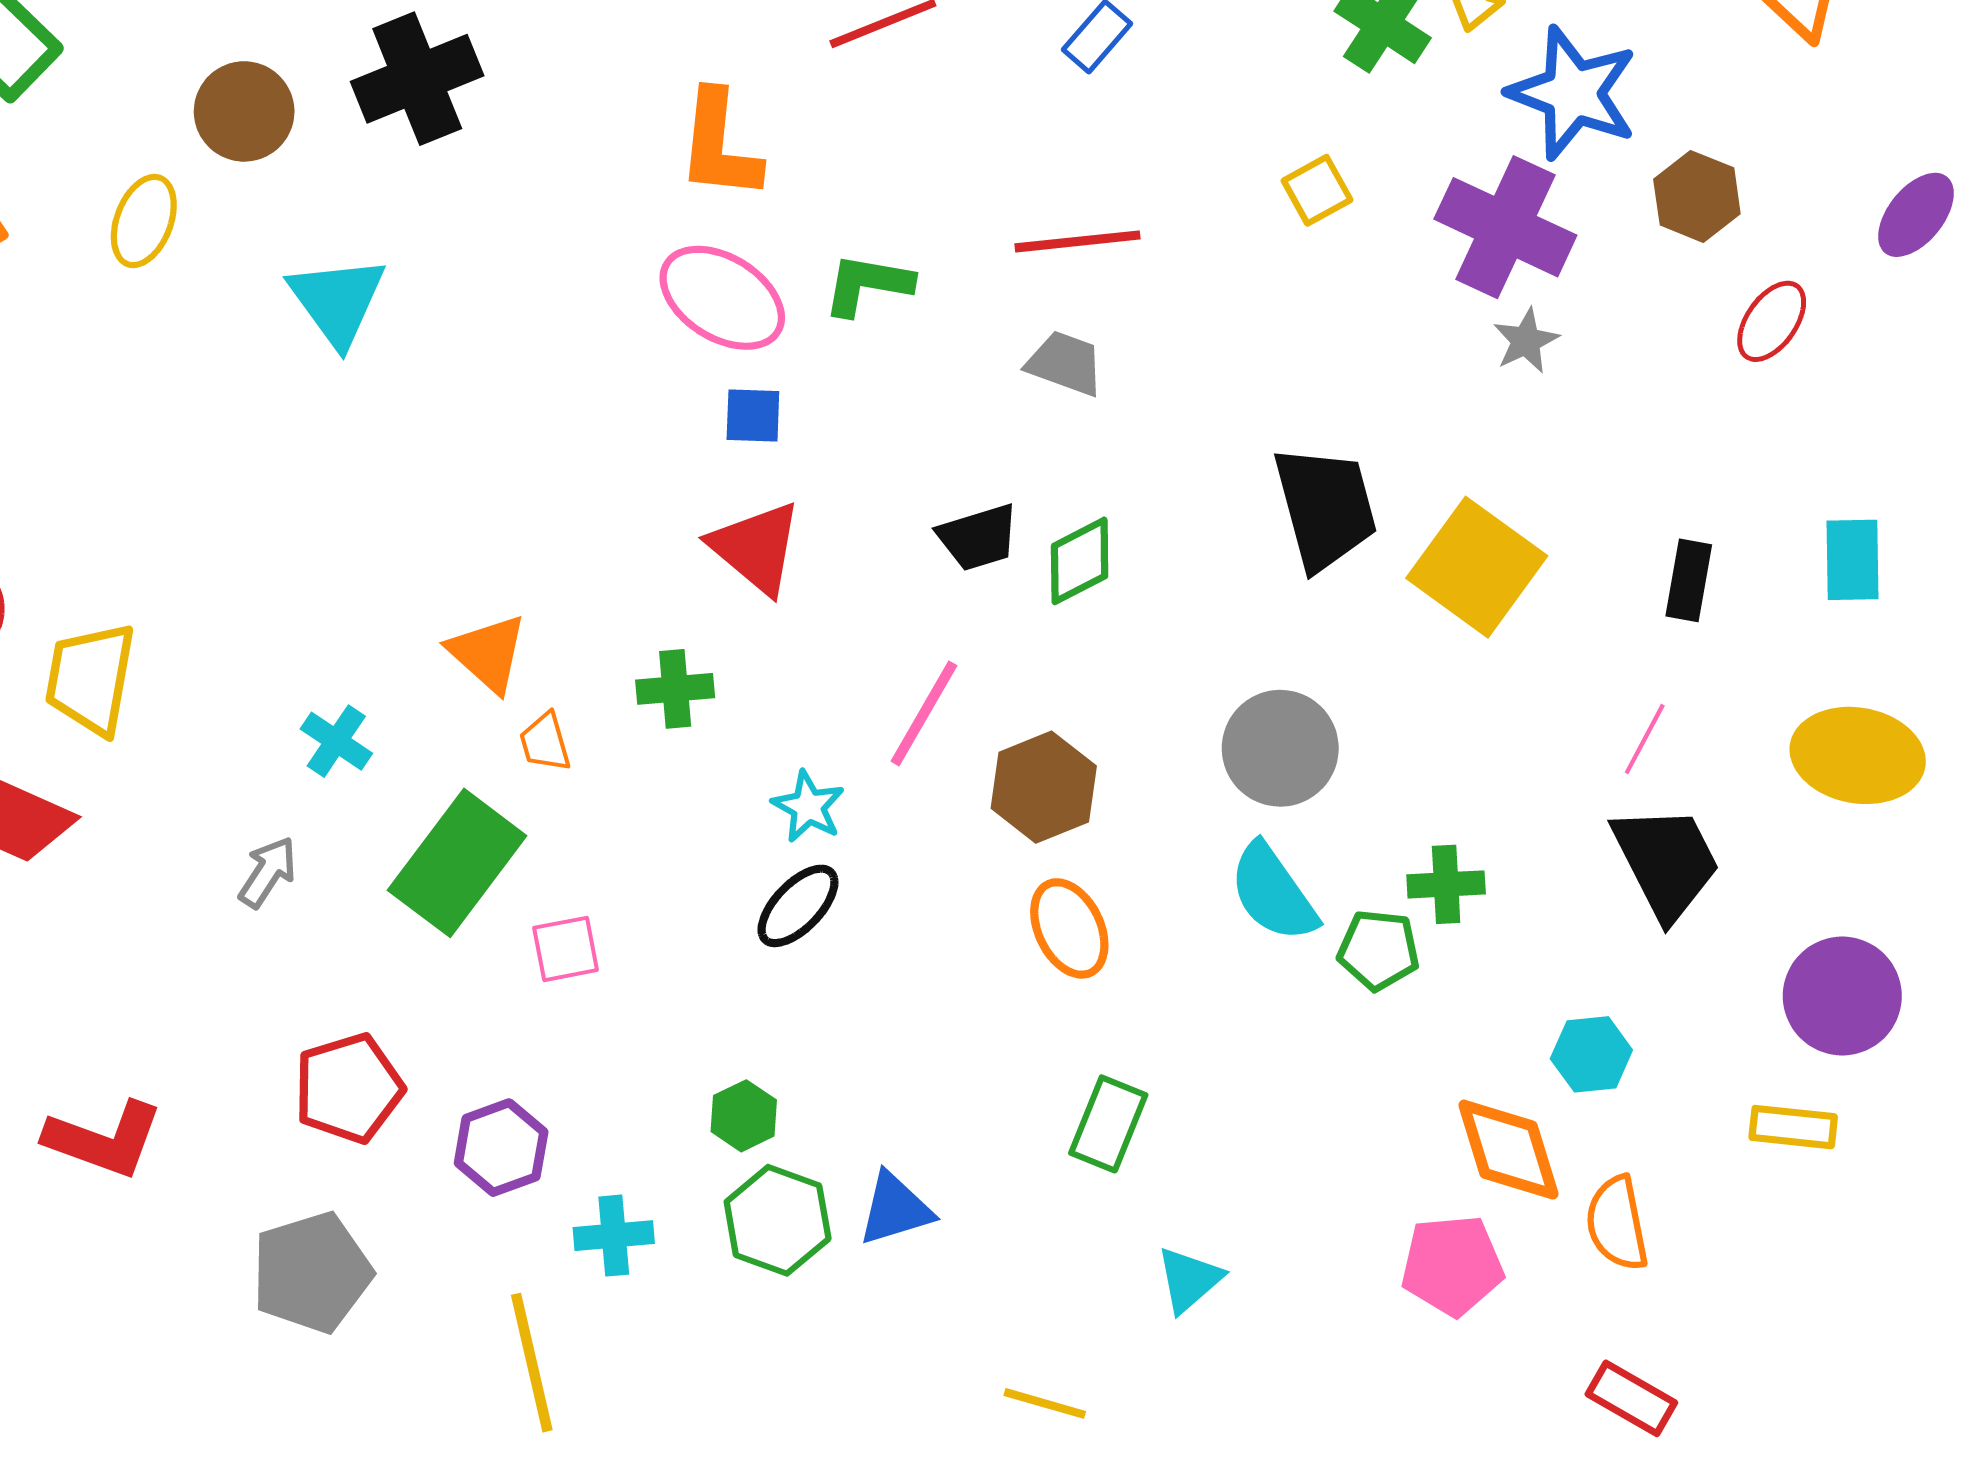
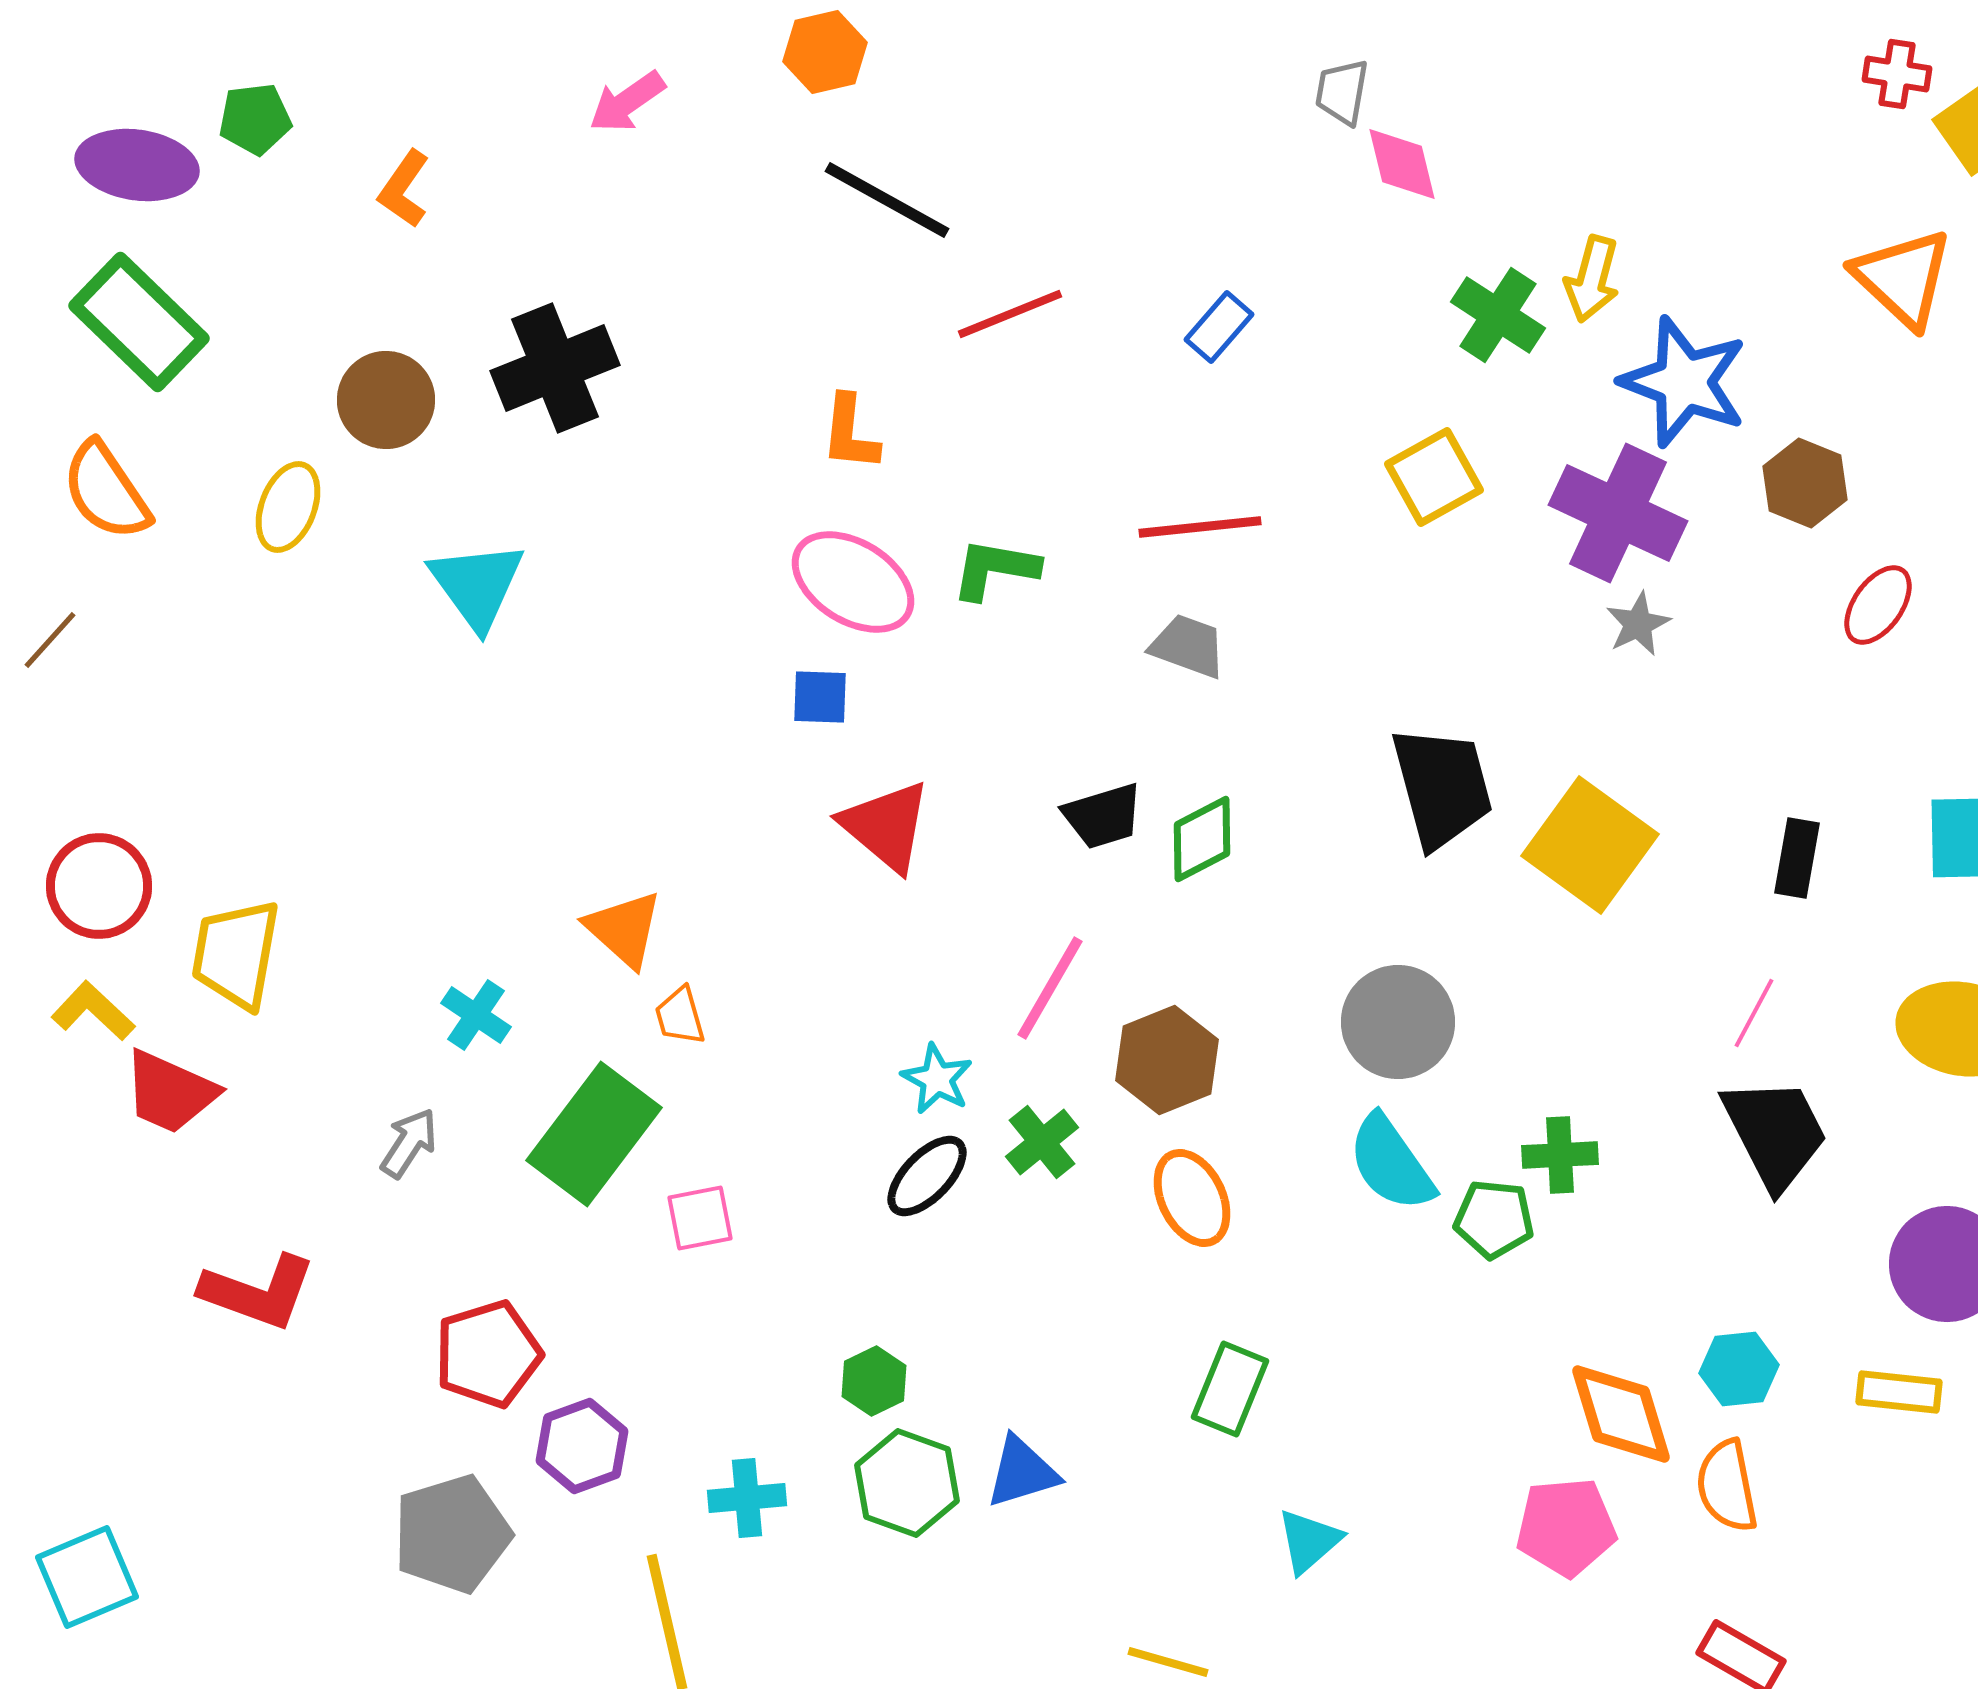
orange L-shape: (719, 145) -> (850, 433), size x0.7
yellow square: (1317, 190) -> (1434, 477), size x1.4
blue square: (753, 416) -> (820, 697), moved
green cross: (675, 689) -> (1042, 1142), moved, turned -34
cyan hexagon: (1591, 1054) -> (1739, 1369), moved
red L-shape: (104, 1139) -> (258, 1292), moved
purple hexagon: (501, 1148) -> (582, 1446), moved

